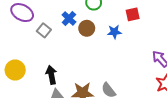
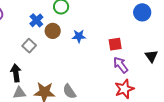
red square: (133, 14) -> (115, 44), moved
gray square: (44, 30) -> (29, 46), moved

